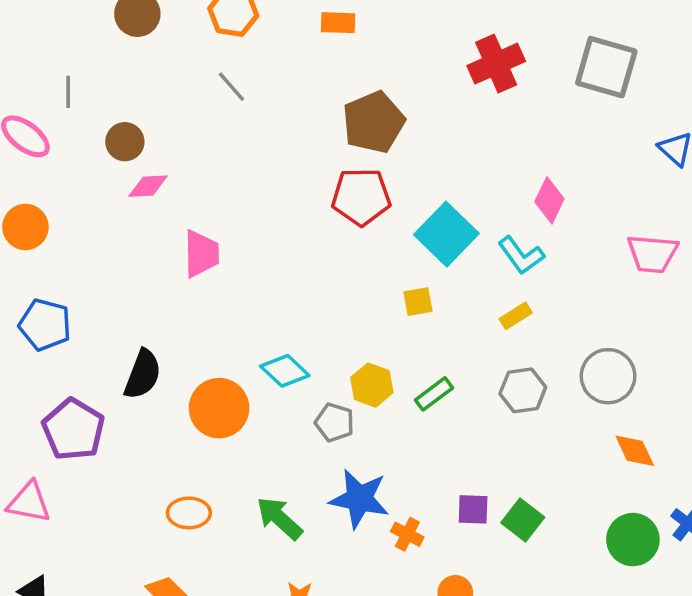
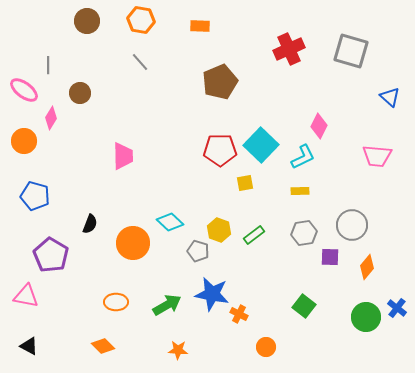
pink diamond: (148, 186) -> (51, 118), moved, turned -55
red pentagon: (361, 197) -> (220, 150), moved
cyan L-shape: (521, 255) -> (303, 157), turned -80
yellow rectangle: (516, 316) -> (300, 191), turned 30
black semicircle: (143, 374) -> (90, 224), size x0.7
orange diamond: (635, 451) -> (367, 267), turned 65
purple square: (473, 509) -> (330, 257), moved
green arrow: (279, 518) -> (167, 305), turned 108

